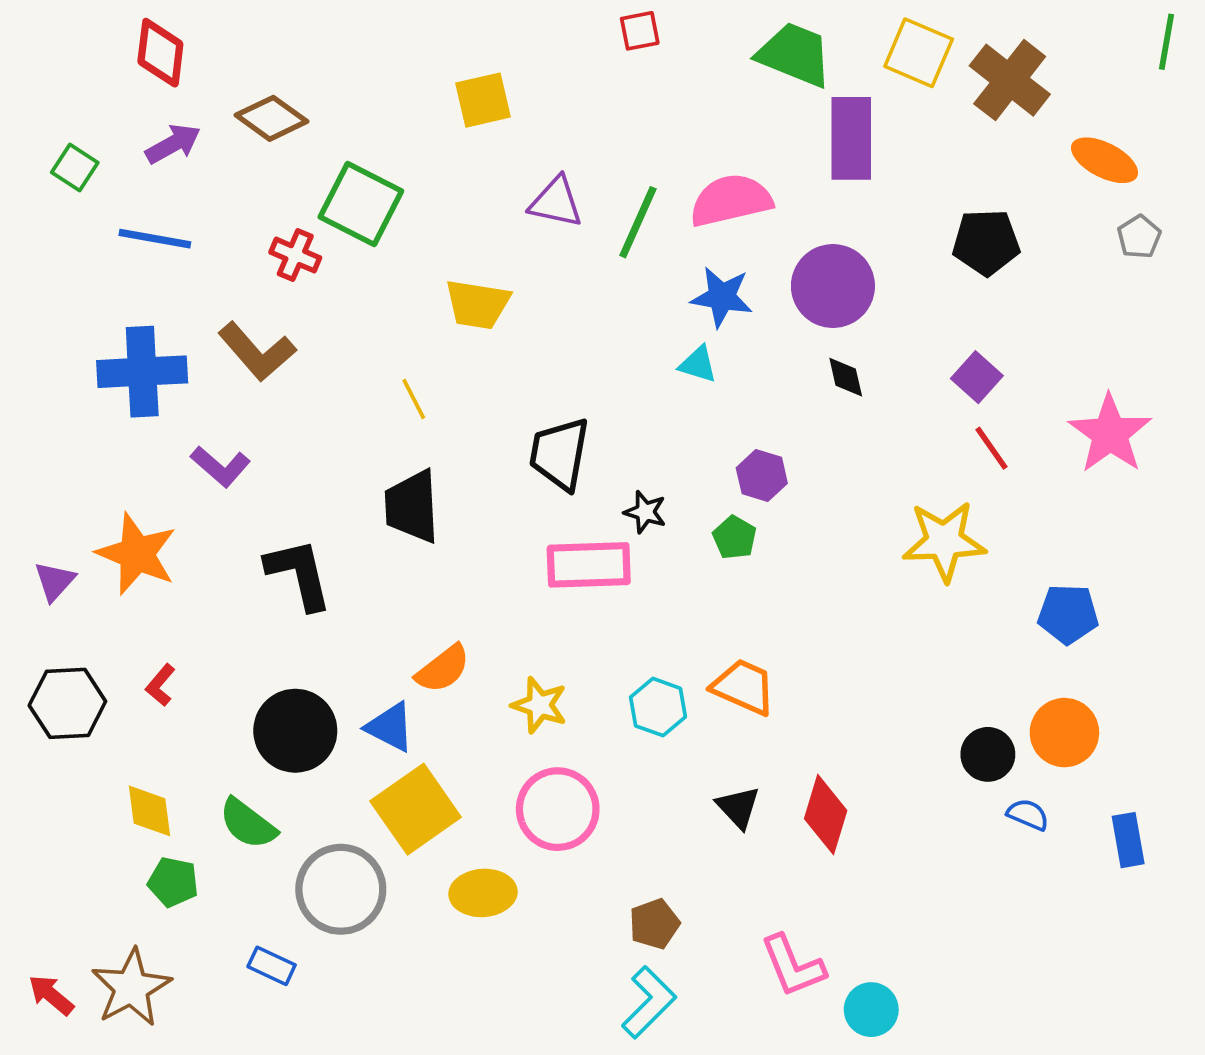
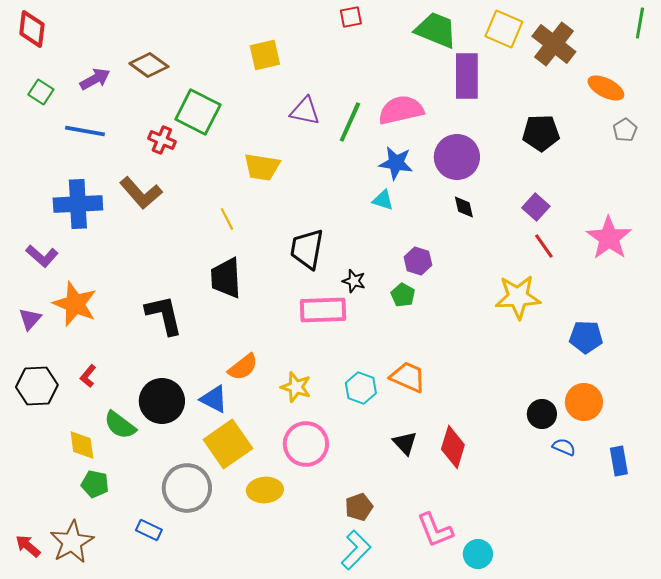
red diamond: (160, 53) -> (32, 29), moved
purple L-shape: (221, 466) -> (42, 256), moved
green semicircle: (248, 824) -> (120, 425), moved

